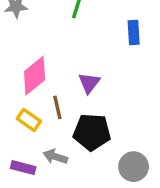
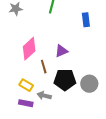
purple triangle: (89, 83) -> (61, 51), turned 32
yellow rectangle: (29, 120) -> (26, 85), moved
gray circle: (134, 167) -> (89, 84), moved

